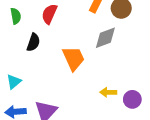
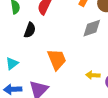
orange trapezoid: (73, 58) -> (57, 59), moved

